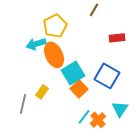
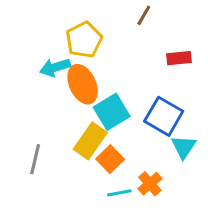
orange square: (79, 89) -> (110, 159), moved
yellow rectangle: (42, 92) -> (90, 141), moved, size x1.6
cyan triangle: (120, 109) -> (184, 147), moved
cyan line: (84, 117) -> (119, 193), moved, turned 42

